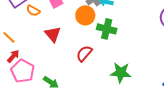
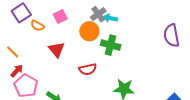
red semicircle: (84, 53) -> (88, 69), turned -144

